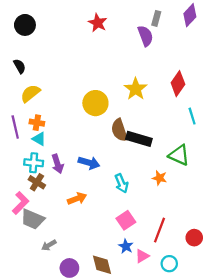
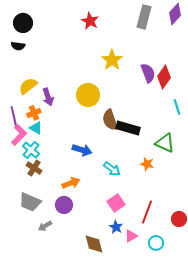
gray rectangle: (156, 18) -> (144, 17), size x1.6
purple semicircle: (145, 36) -> (148, 73), moved
black semicircle: (20, 66) -> (18, 46), moved, turned 128
yellow star: (136, 89) -> (112, 60), moved
orange cross: (37, 123) -> (34, 113), turned -32
cyan cross: (34, 163) -> (31, 150), turned 36
purple arrow: (58, 164) -> (48, 97), moved
cyan arrow: (122, 183) -> (112, 169), turned -30
pink L-shape: (21, 203) -> (19, 135), moved
purple circle: (69, 268) -> (64, 205), moved

